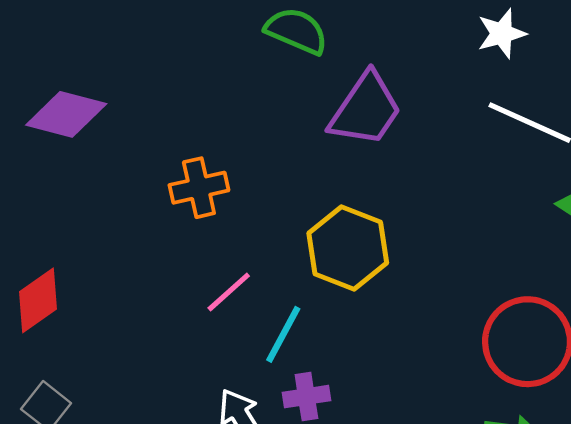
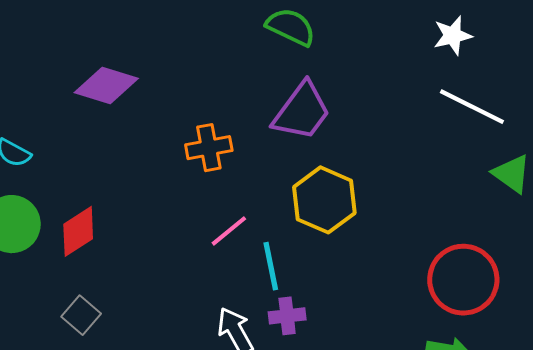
purple trapezoid: (366, 110) -> (302, 111), moved
cyan line: (283, 334) -> (271, 266), turned -42

